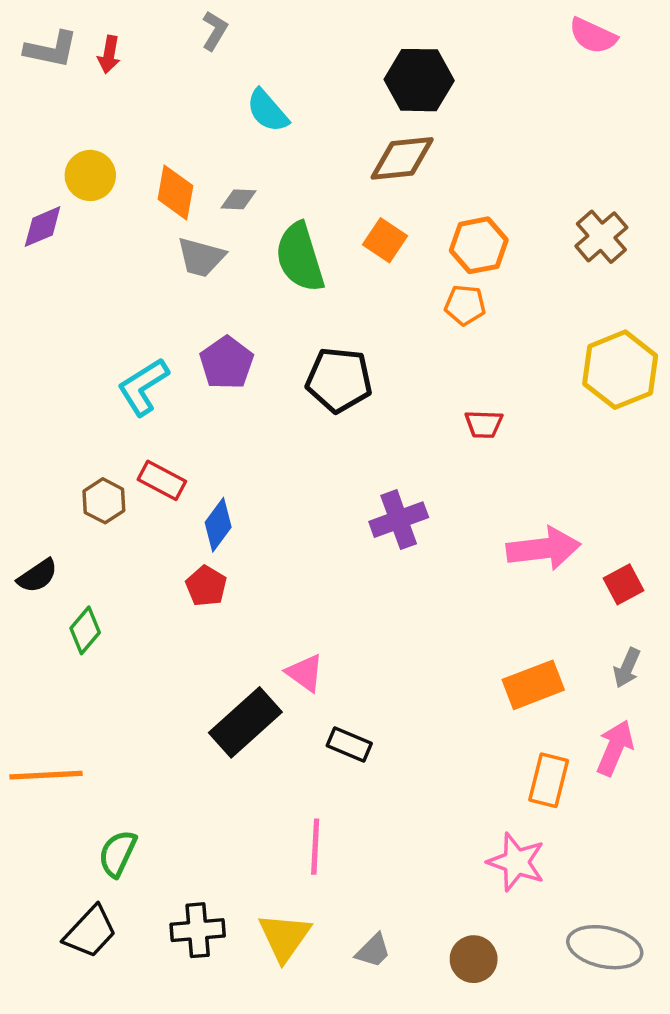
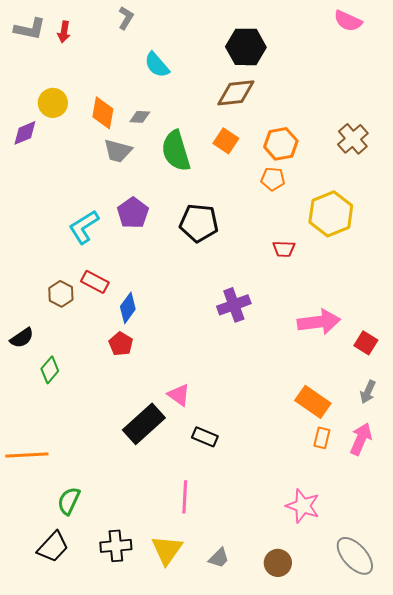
yellow hexagon: (620, 370) -> (331, 214), moved
red square: (624, 584) -> (366, 343), turned -30
orange rectangle: (533, 685) -> (313, 402), turned 56
orange rectangle: (549, 780) -> (322, 438), moved, size x0.7
gray ellipse: (605, 947) -> (355, 556), turned 36

